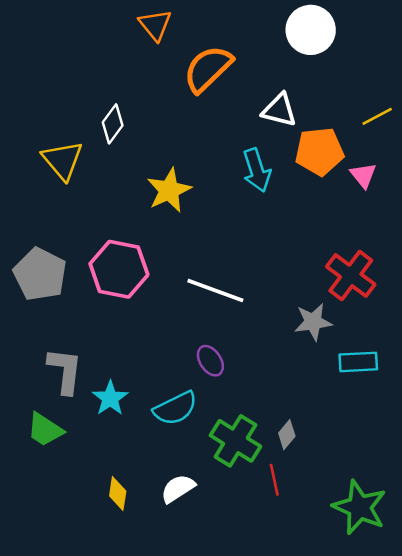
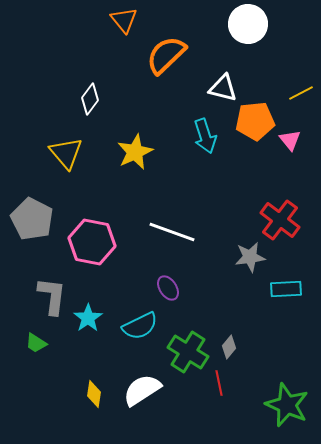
yellow triangle: (63, 160) -> (66, 153), moved
pink hexagon: (119, 269) -> (92, 242), moved
green trapezoid: (45, 430) -> (36, 343), size x0.7
white semicircle: (178, 489) -> (142, 390), size x1.4

